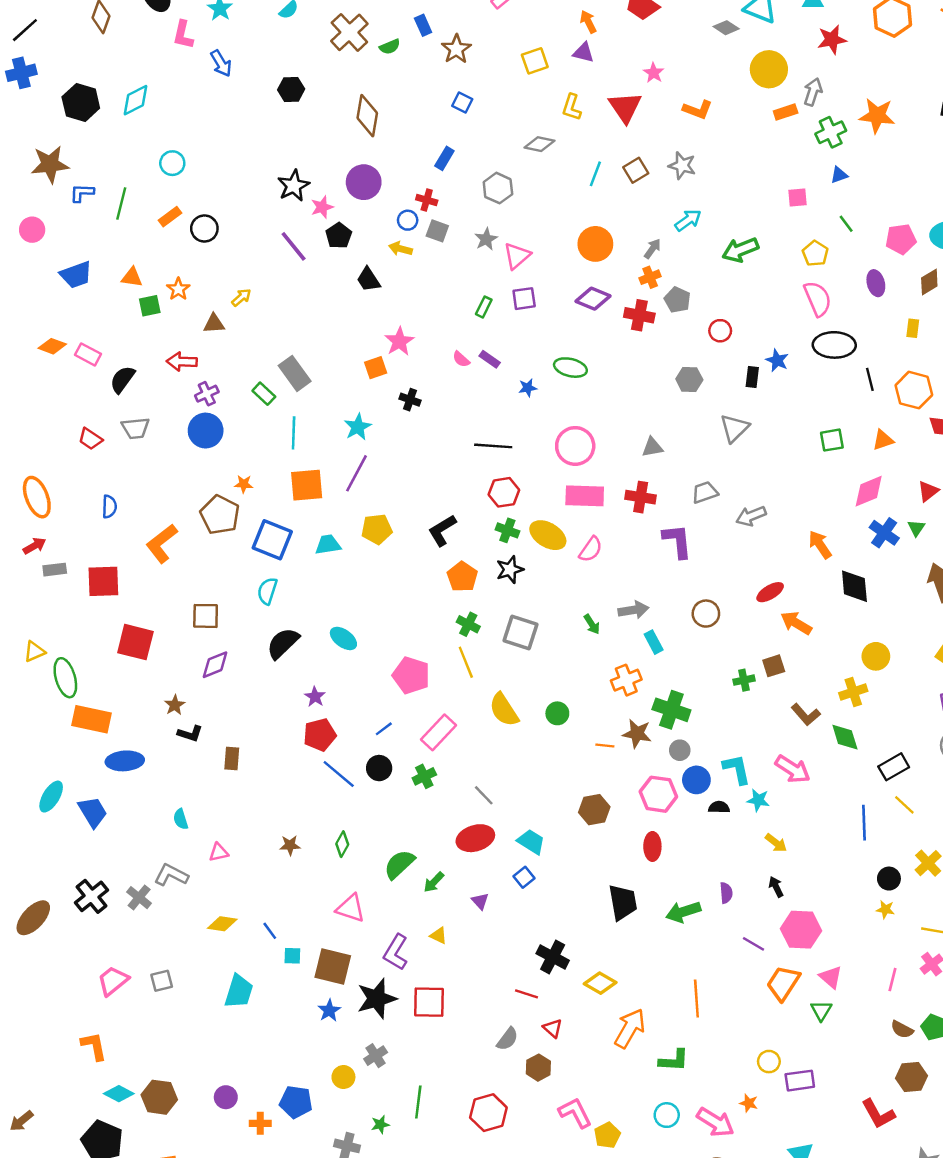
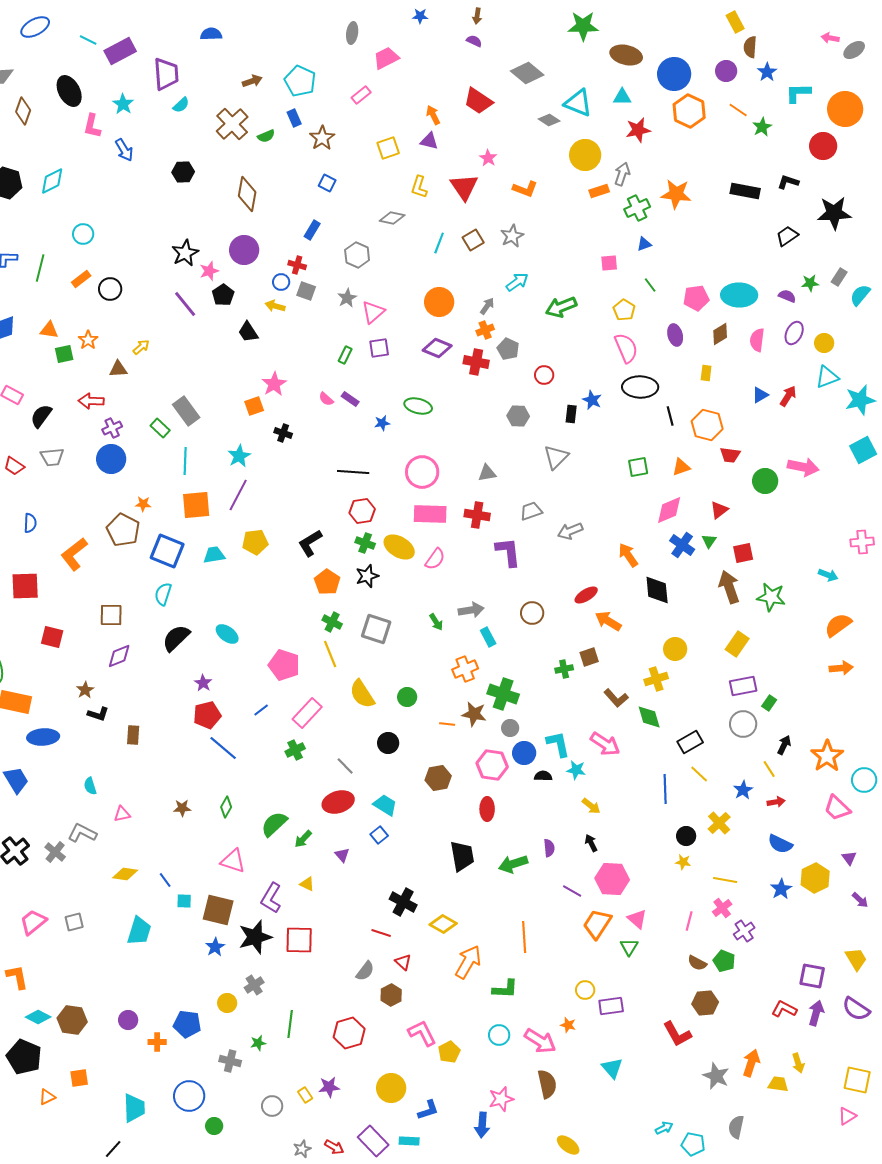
gray star: (682, 166) -> (512, 236), turned 30
red square: (135, 642) -> (52, 637), size x0.7
black circle: (379, 768) -> (388, 743), moved

